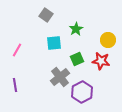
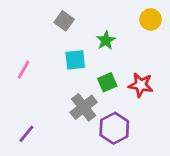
yellow circle: (108, 40) -> (151, 19), moved
purple line: (15, 85) -> (26, 134), moved, turned 48

